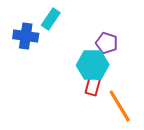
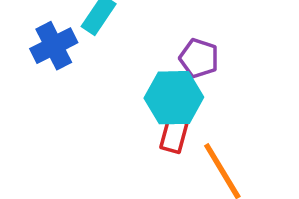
blue cross: (26, 36) -> (54, 46), turned -35

